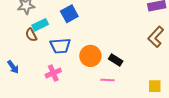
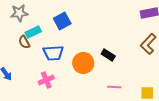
black rectangle: (116, 60) -> (108, 55), moved
pink line: (107, 80) -> (114, 87), moved

